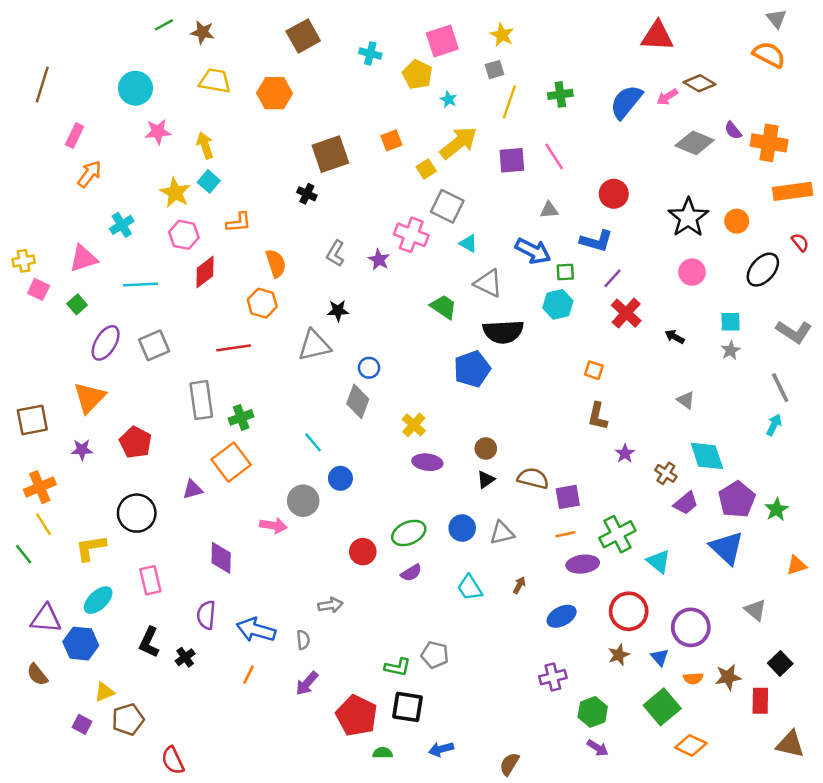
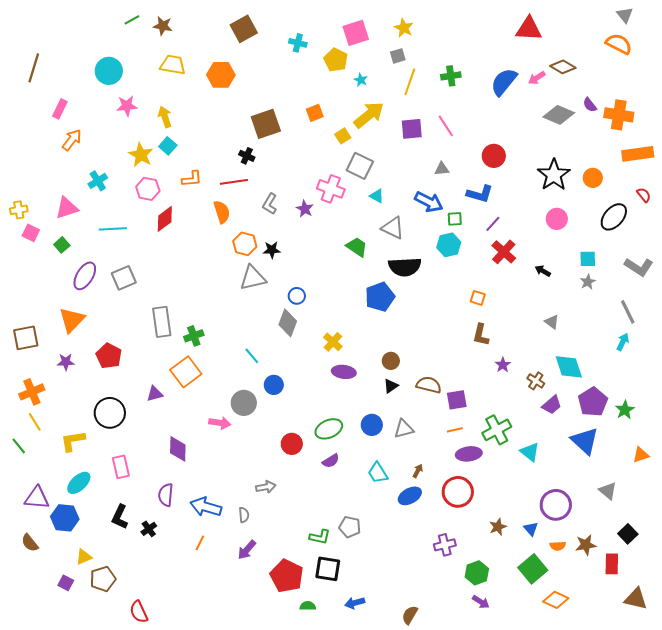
orange hexagon: (262, 303) -> (245, 244), moved
red line: (234, 348) -> (234, 182), moved
red circle: (629, 611) -> (458, 492), moved
blue ellipse: (562, 616) -> (410, 496), moved

